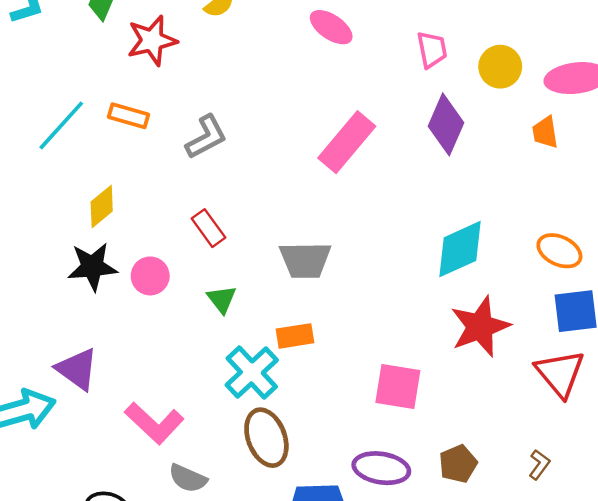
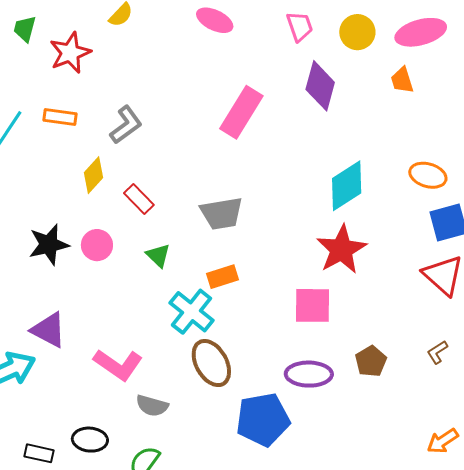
yellow diamond: (102, 207) -> (93, 175), moved
red star: (480, 327) -> (341, 250), moved
brown L-shape: (539, 465) -> (437, 352), turned -150

